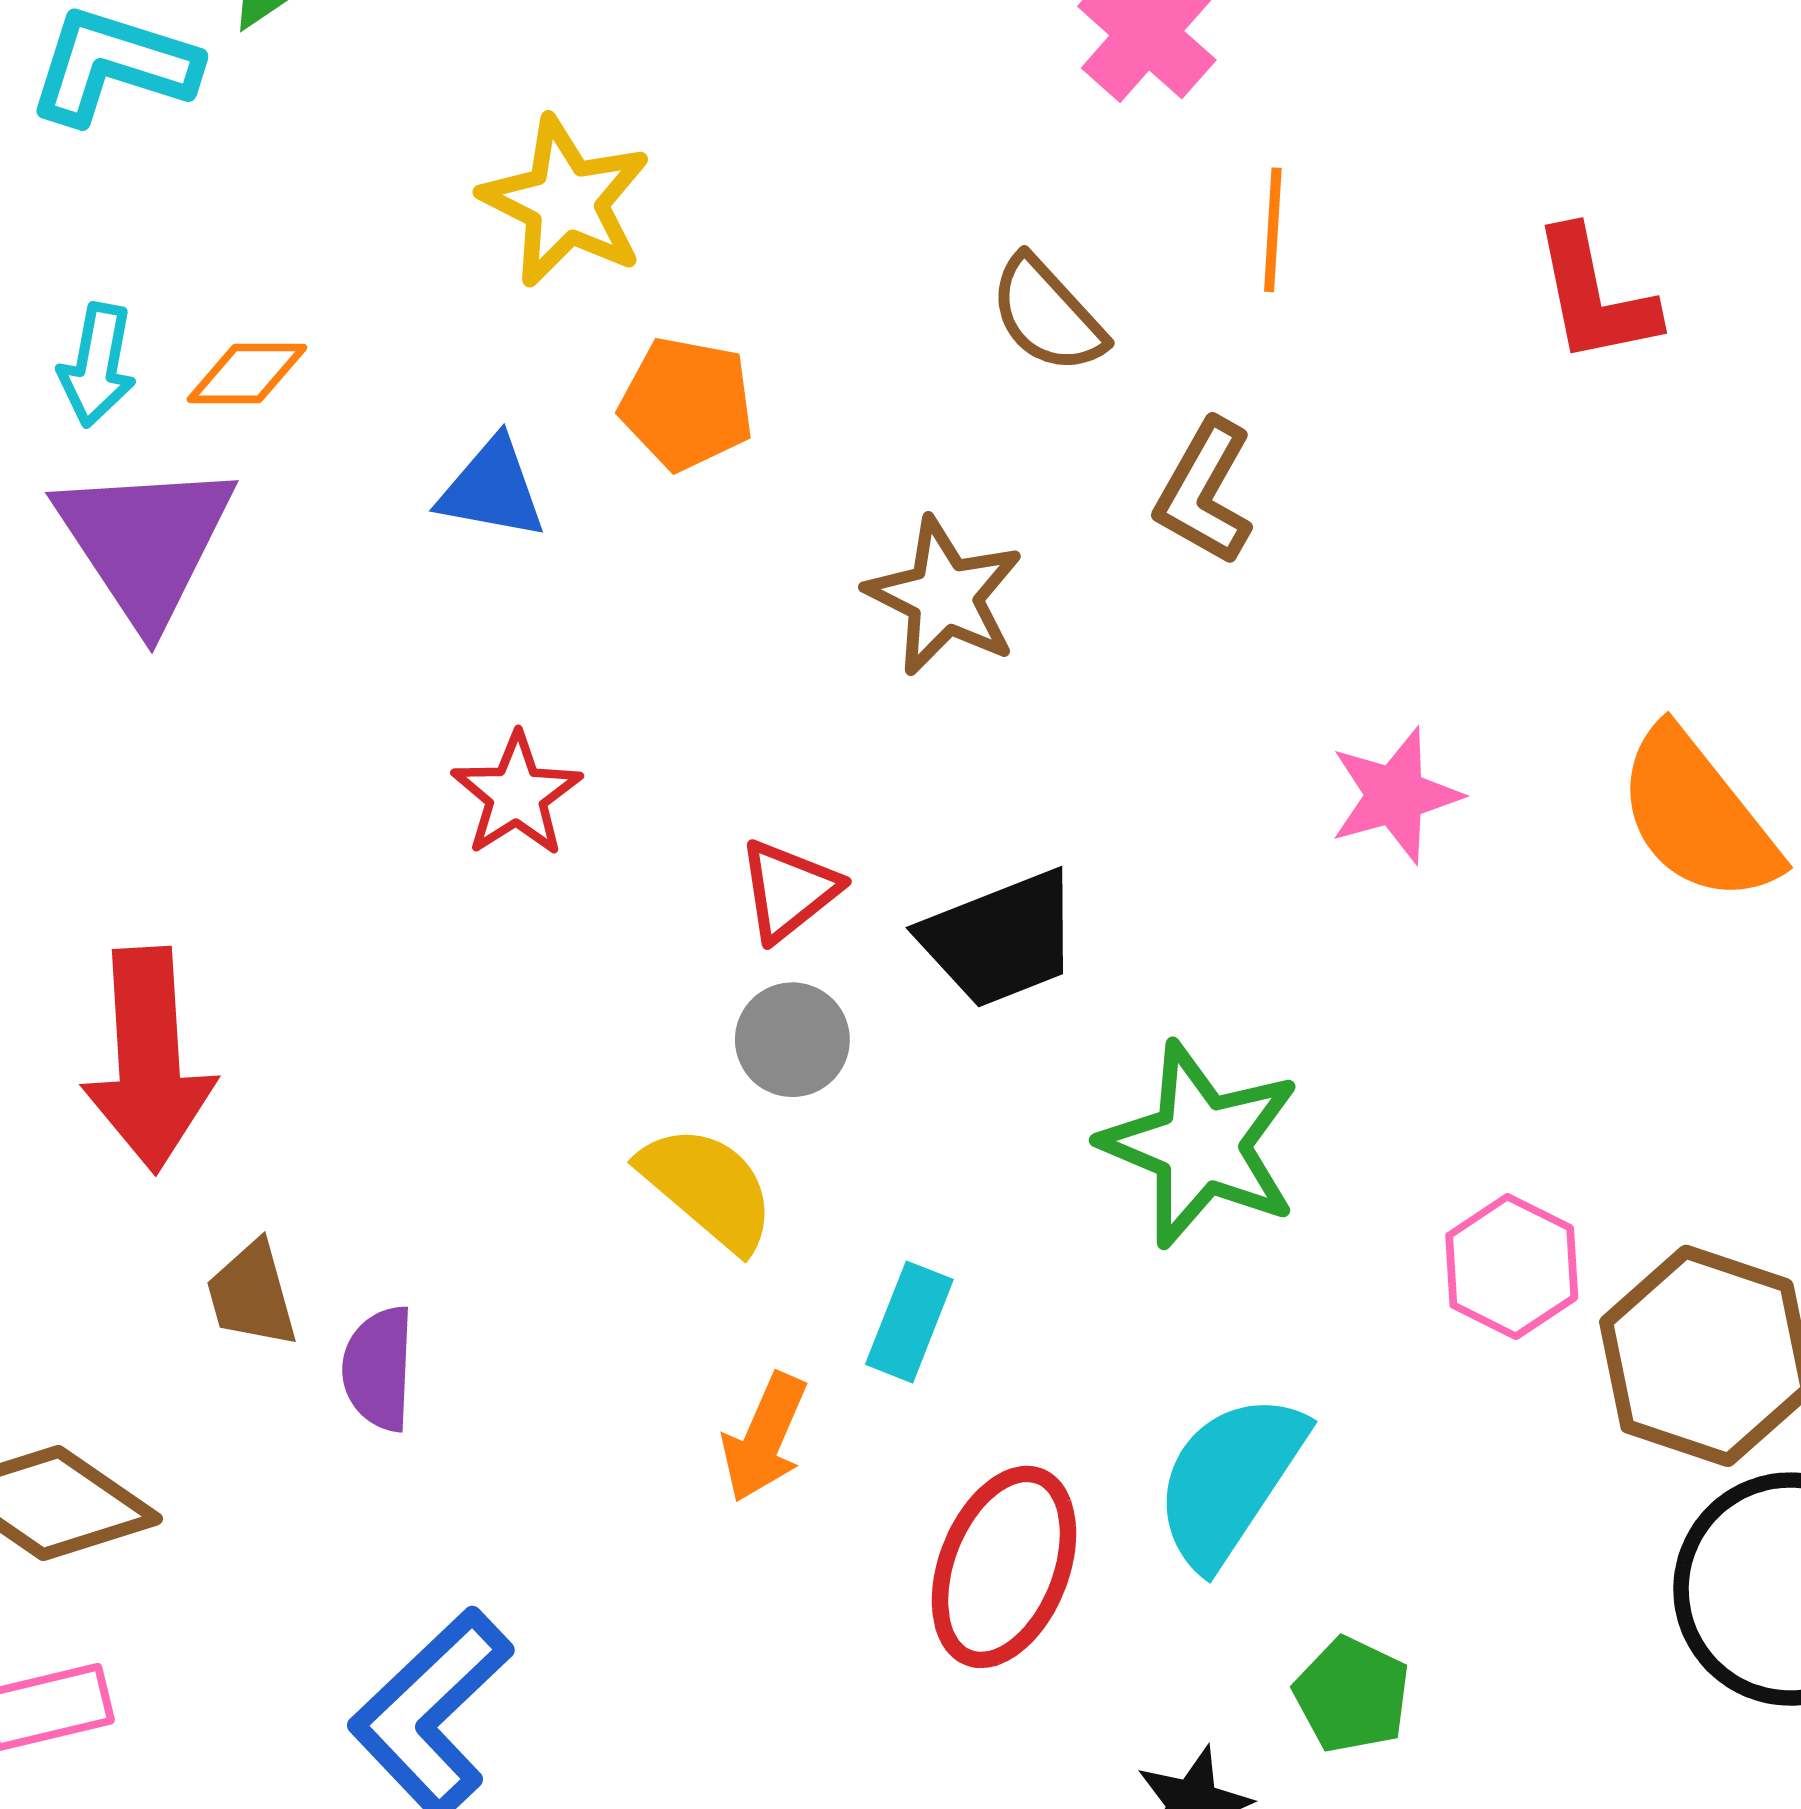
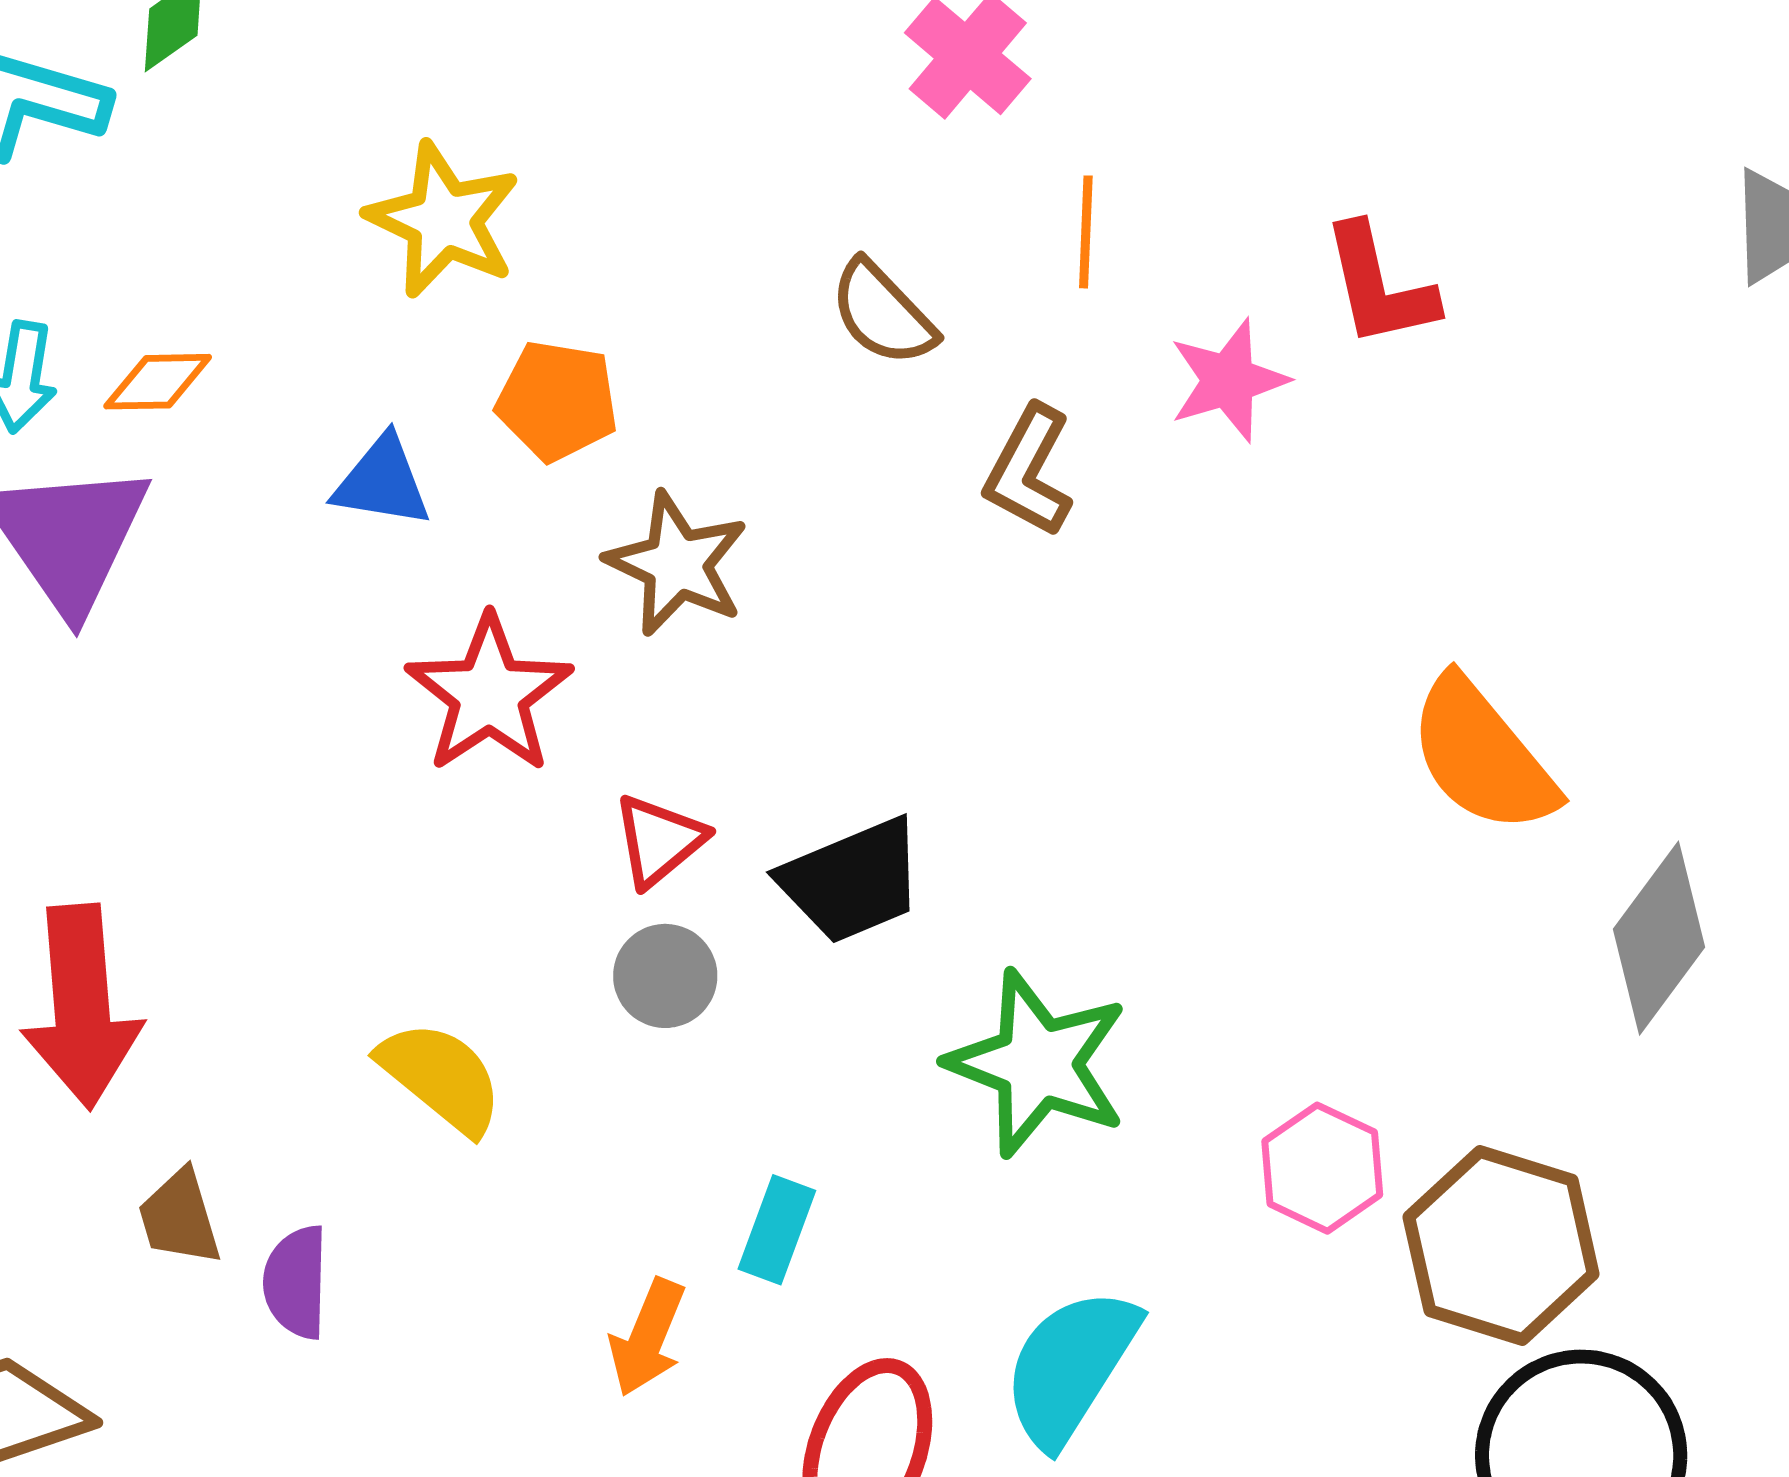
brown star: (944, 596) -> (677, 564), moved
red star: (517, 795) -> (489, 694), moved, size x1.4
pink star: (1395, 795) -> (1228, 380), moved
yellow semicircle: (708, 1188) -> (441, 1077), moved

